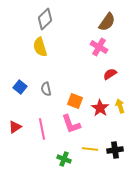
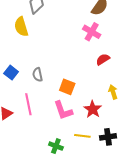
yellow semicircle: (40, 47) -> (21, 27), moved
red star: (100, 108) -> (93, 109), moved
pink line: (42, 129) -> (28, 104), moved

